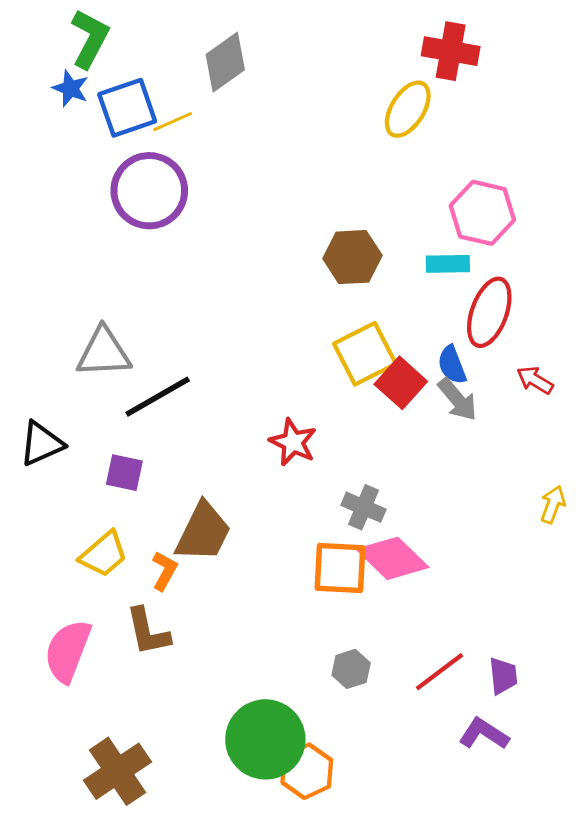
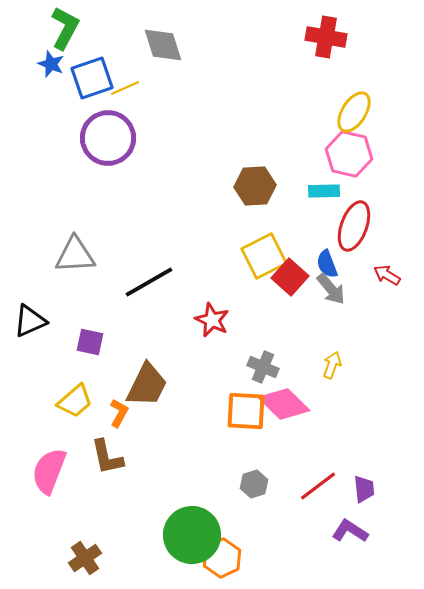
gray diamond: (225, 62) -> (163, 45), turned -72
yellow ellipse: (408, 109) -> (354, 112), moved
black line: (158, 397) -> (149, 282), moved
yellow arrow: (553, 504) -> (332, 365), moved
brown cross: (117, 771) -> (85, 558), size x0.7

